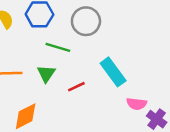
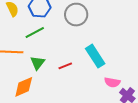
green line: (58, 47) -> (35, 33), moved, turned -48
green triangle: (46, 74) -> (37, 63), moved

